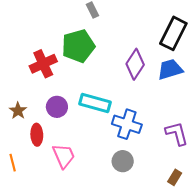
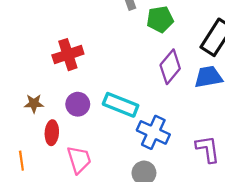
green pentagon: (78, 46) -> (160, 19), moved, size x0.7
brown star: (18, 111) -> (34, 103), turned 30

